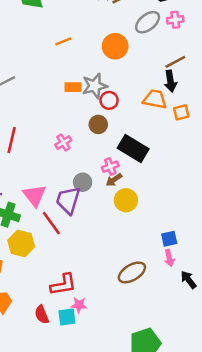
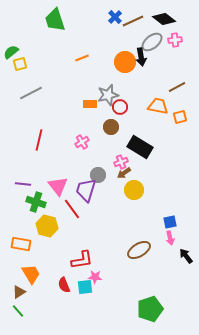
brown line: (175, 62) -> (177, 87), moved
black arrow: (170, 81) -> (141, 57), moved
orange rectangle: (73, 87) -> (90, 104), moved

